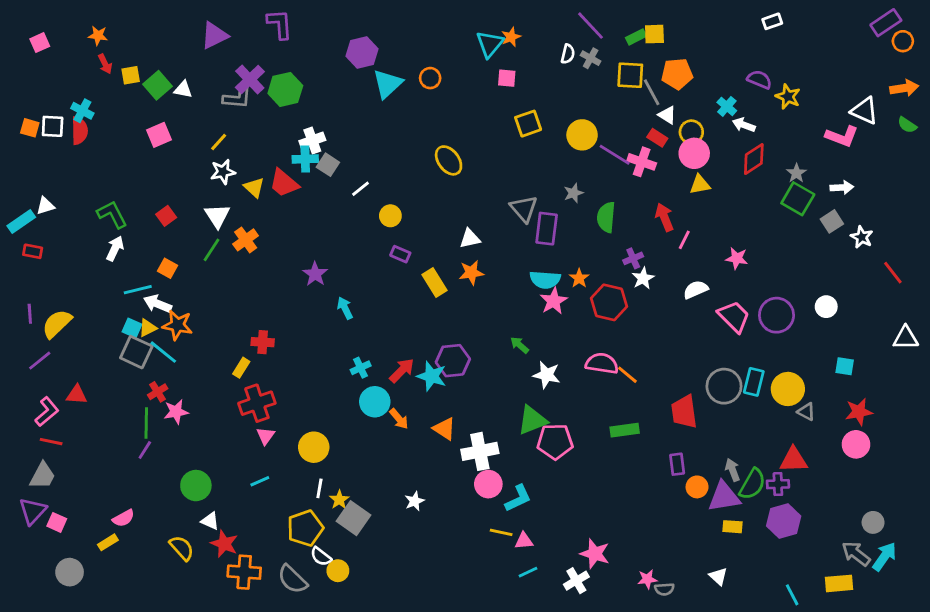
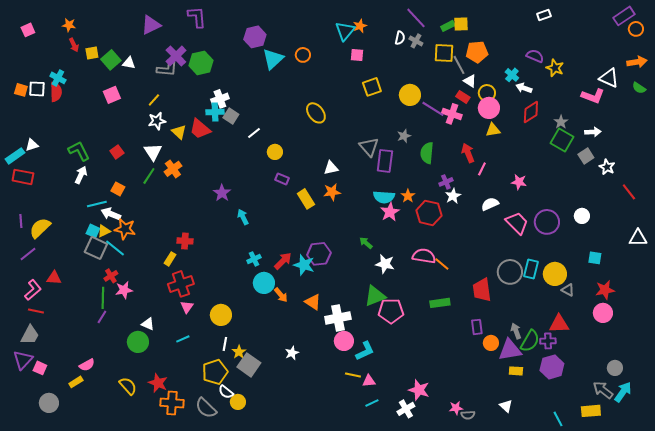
red rectangle: (33, 251) -> (23, 177), size x1.5
white triangle: (210, 521) -> (148, 324), moved

